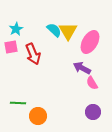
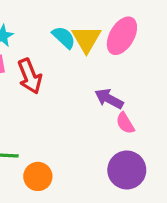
pink ellipse: (90, 42) -> (122, 36), moved
purple circle: (93, 112) -> (127, 170), size x1.5

